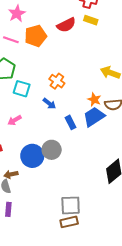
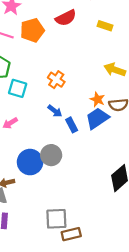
yellow rectangle: (91, 20) -> (105, 26), moved
blue arrow: (49, 104) -> (55, 111), moved
gray square: (71, 205) -> (56, 219), moved

